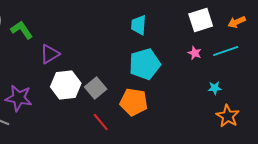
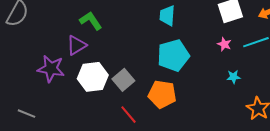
green L-shape: (22, 30) -> (91, 21), moved
cyan star: (215, 88) -> (234, 77), moved
purple star: (19, 98) -> (51, 69), moved

